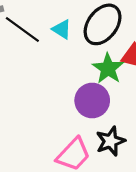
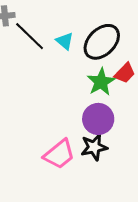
purple circle: (92, 100) -> (98, 119), moved

